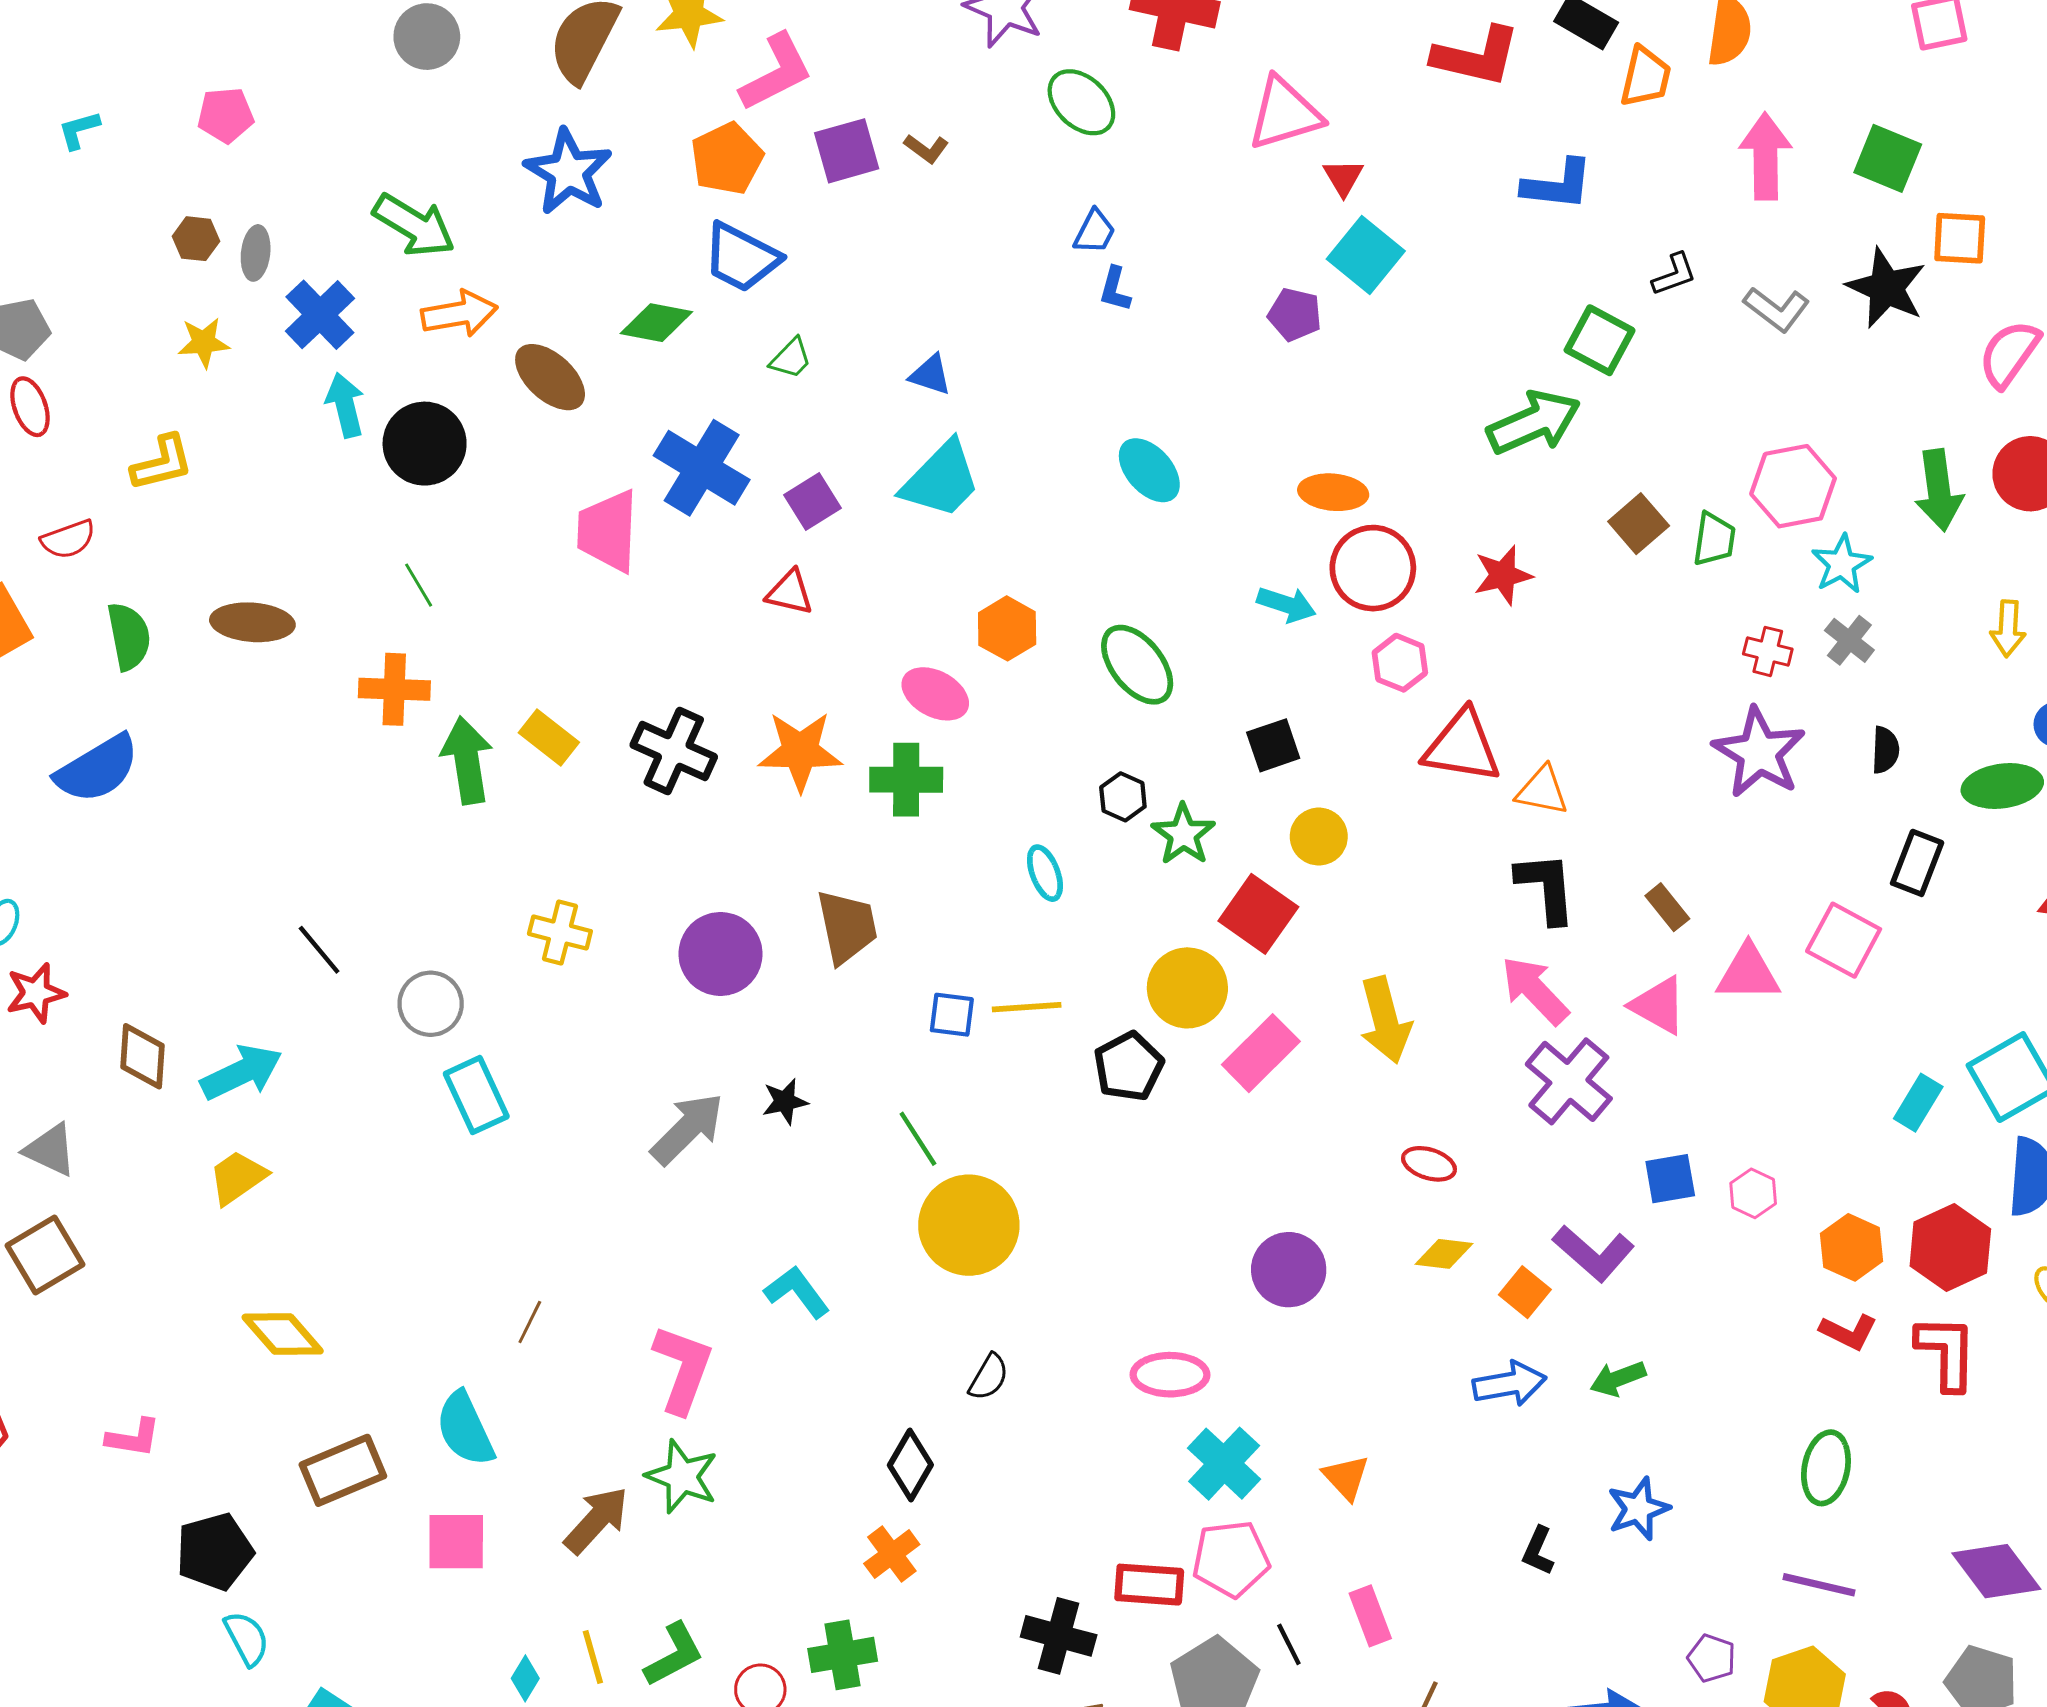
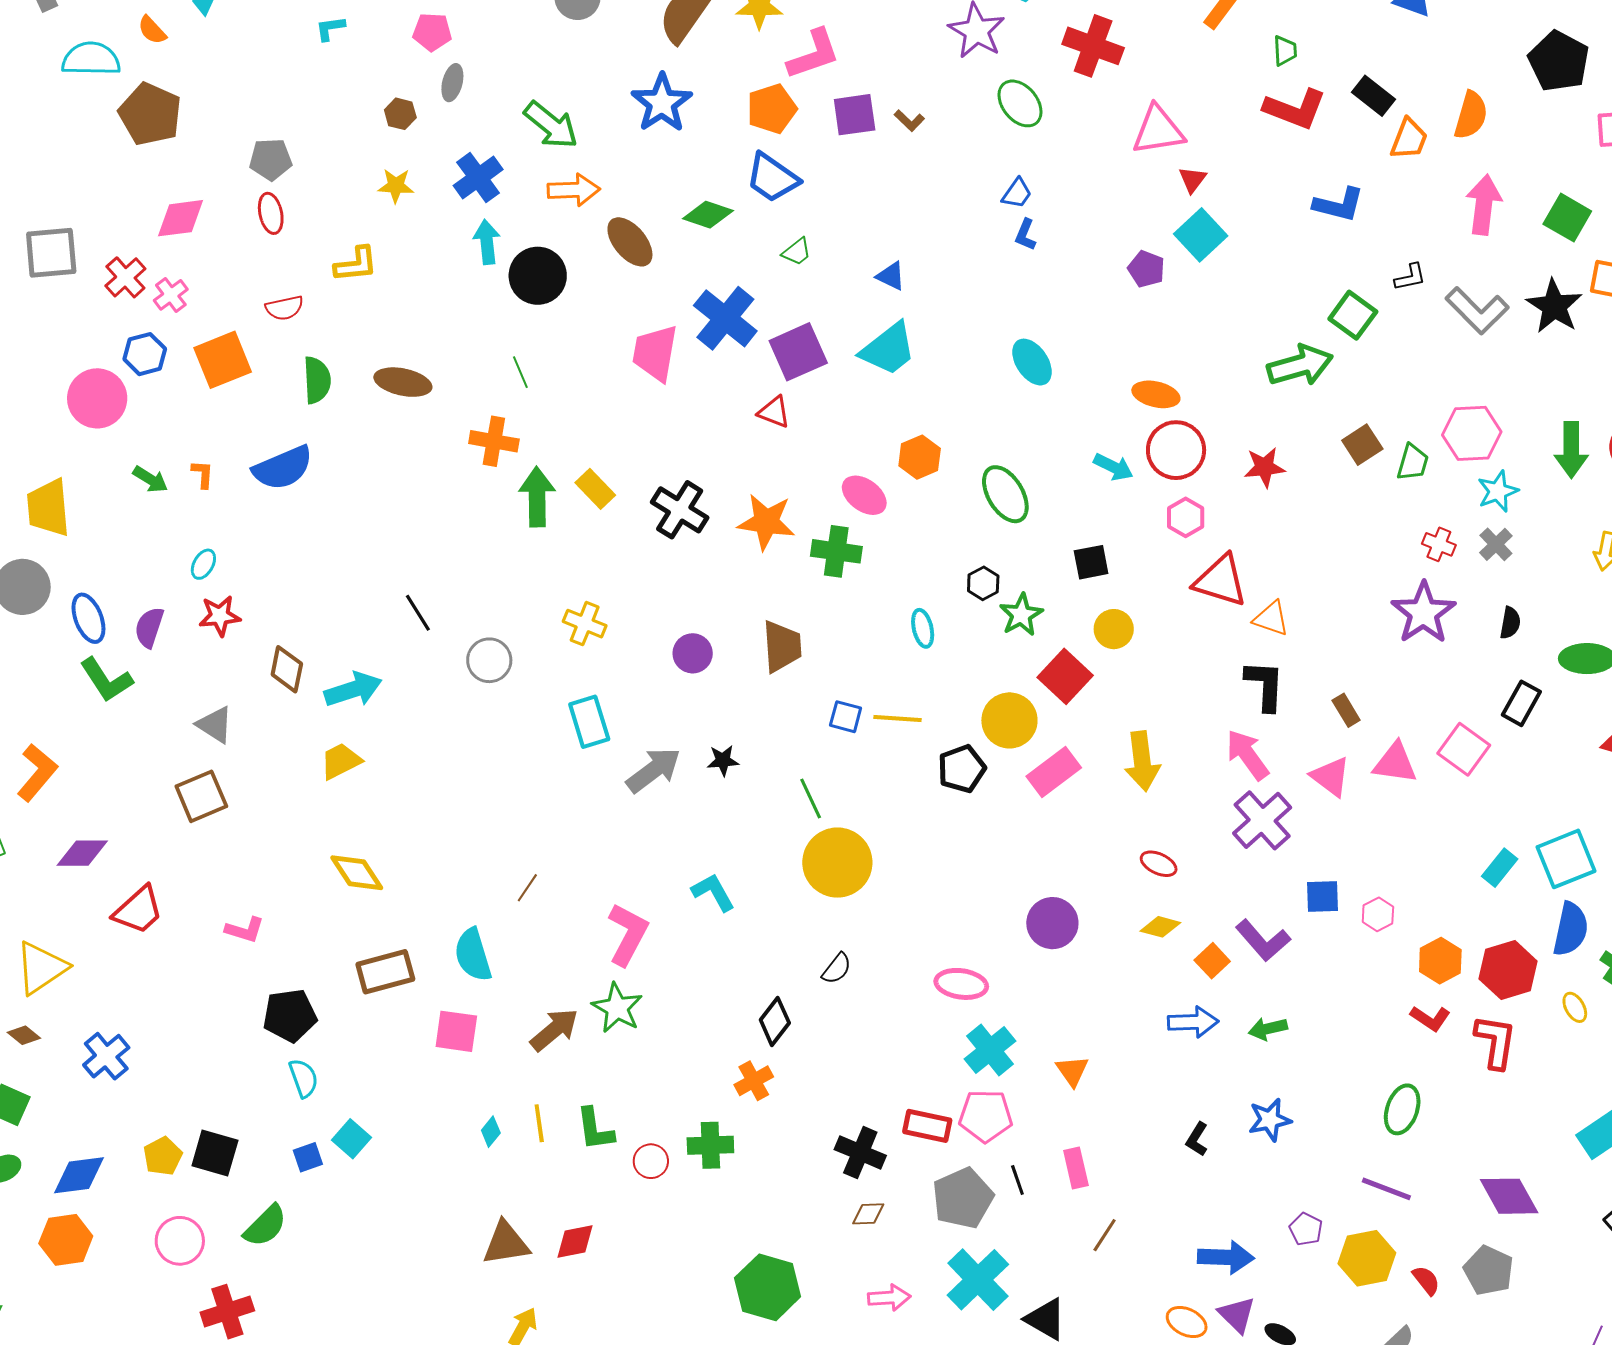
gray ellipse: (256, 253) -> (452, 83), moved
gray L-shape: (1777, 309) -> (1477, 311), size x1.4
purple square: (813, 502) -> (798, 352), size x1.5
purple circle: (720, 954) -> (693, 653), size x0.7
cyan rectangle: (476, 1095) -> (589, 722), moved
green L-shape: (674, 1655) -> (595, 1129), turned 102

